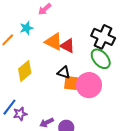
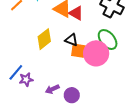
green ellipse: (101, 59) -> (108, 40), moved
yellow diamond: (25, 71) -> (44, 39), moved

